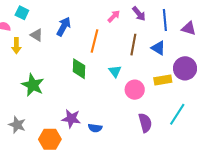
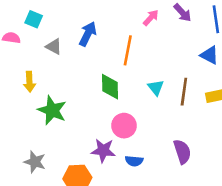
brown line: (133, 45) -> (184, 92), moved
yellow arrow: (16, 46) -> (29, 82), moved
pink circle: (135, 90) -> (124, 126), moved
purple semicircle: (145, 123) -> (182, 152), moved

